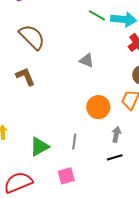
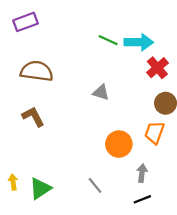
brown semicircle: (32, 37) -> (37, 71), turned -32
gray line: (74, 142) -> (95, 185), turned -42
green triangle: (39, 147) -> (40, 188), moved

